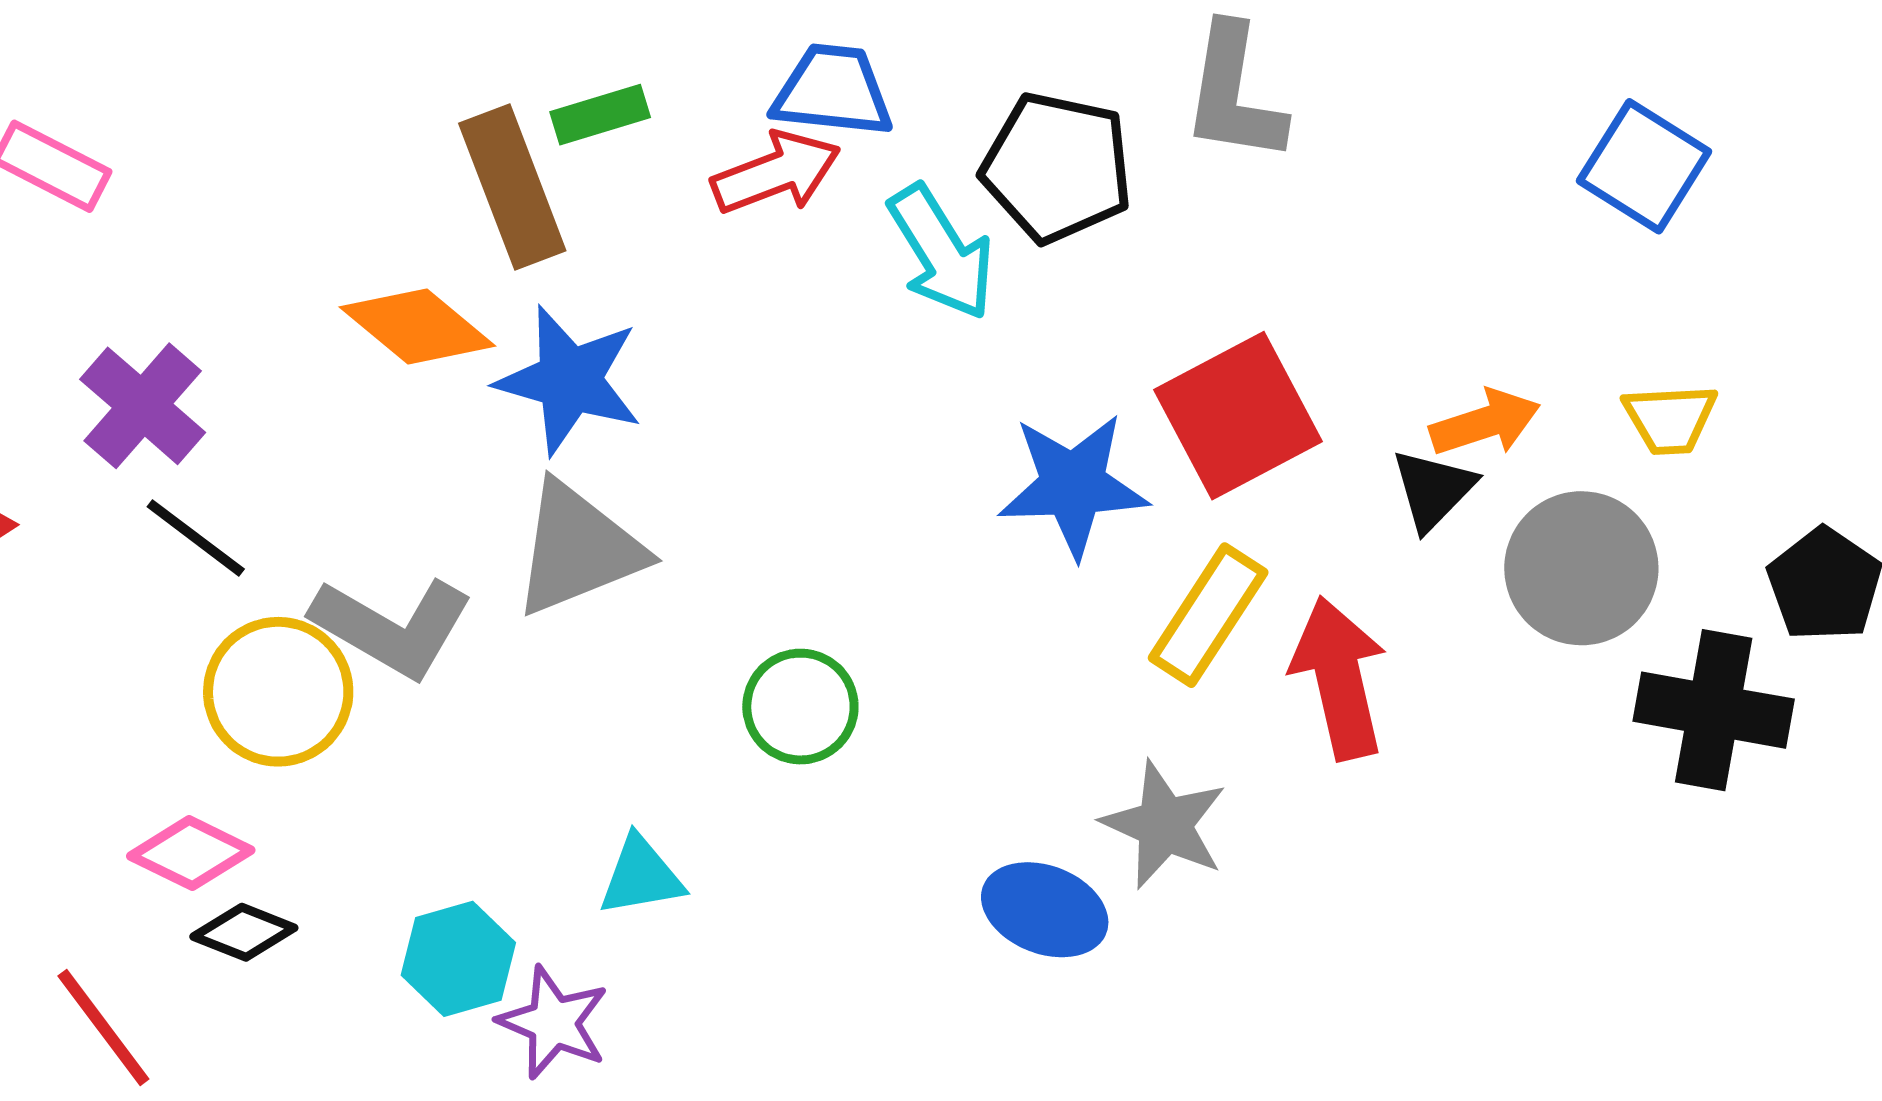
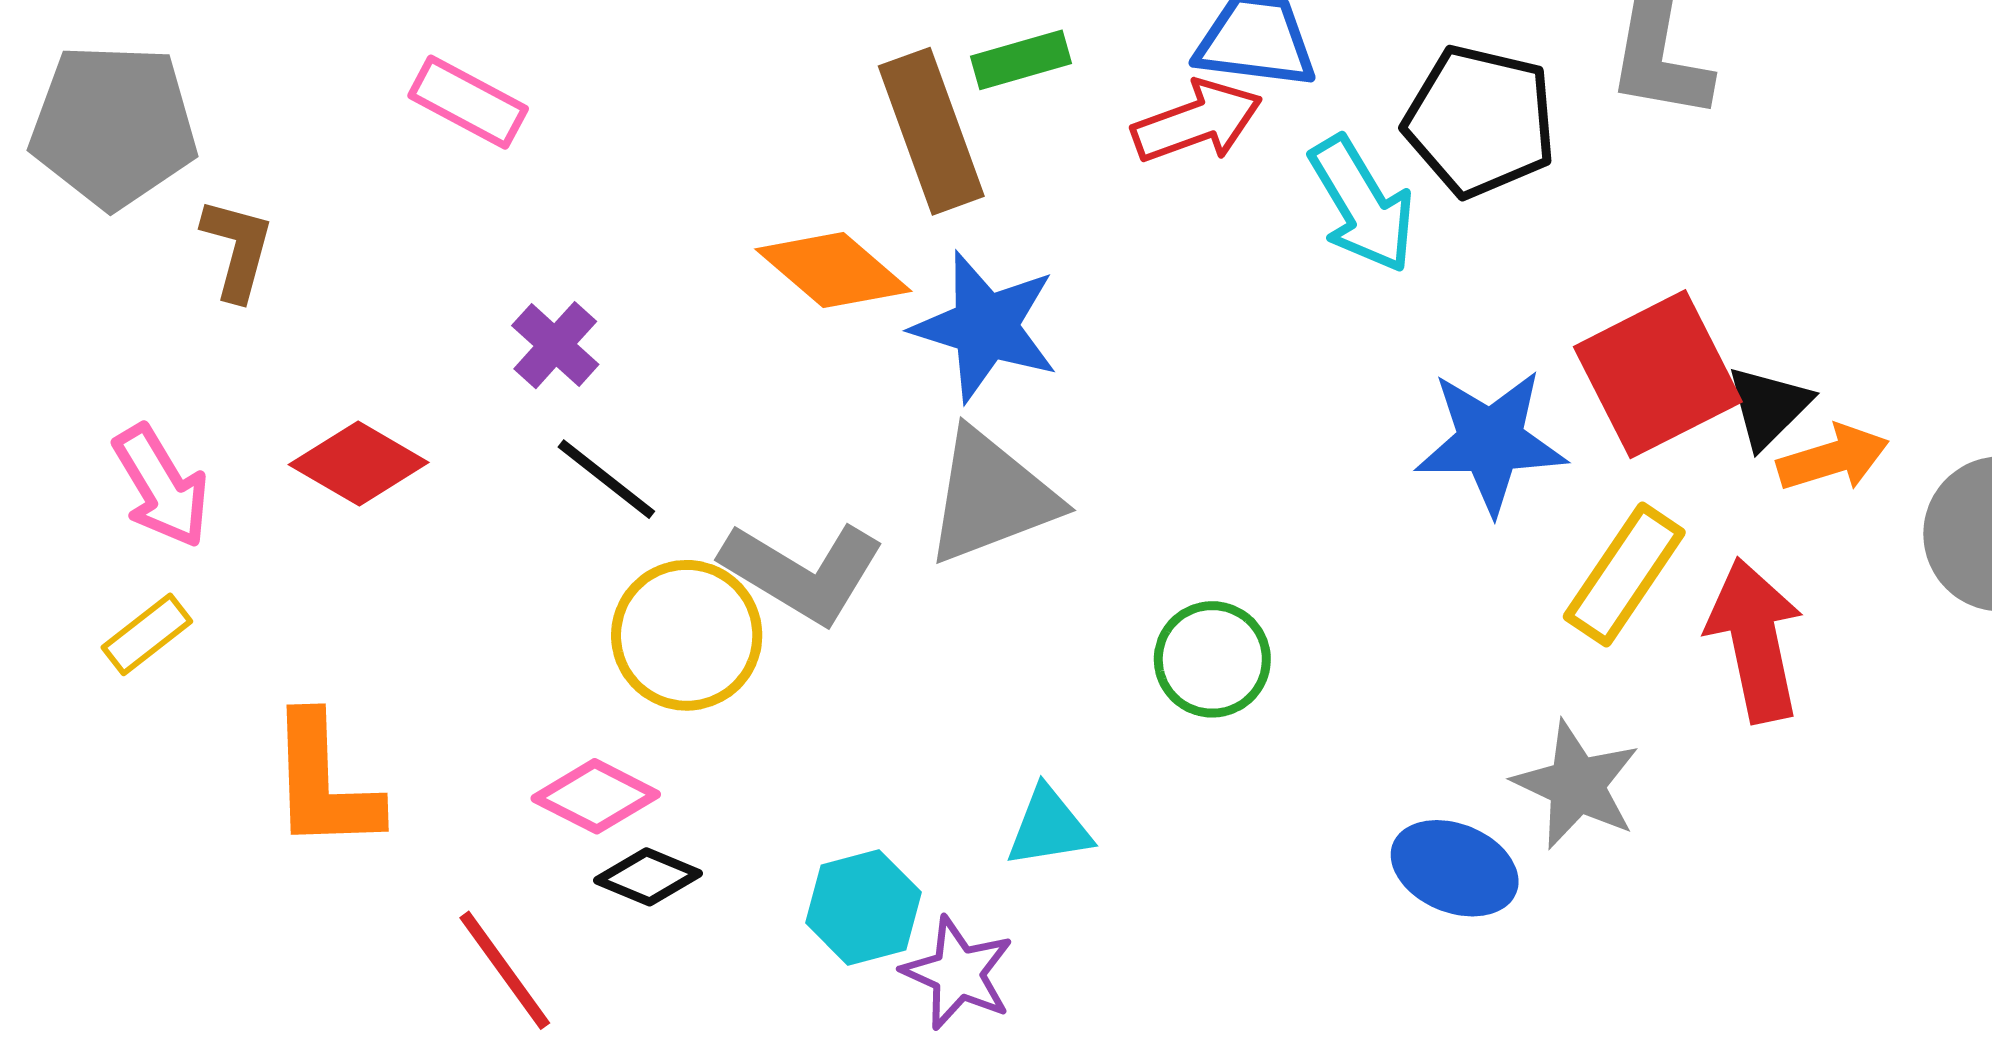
purple cross: (143, 406) -> (555, 345), size x0.7
orange arrow: (1485, 423) -> (1833, 458), moved
black triangle: (1433, 490) -> (1769, 407), moved

